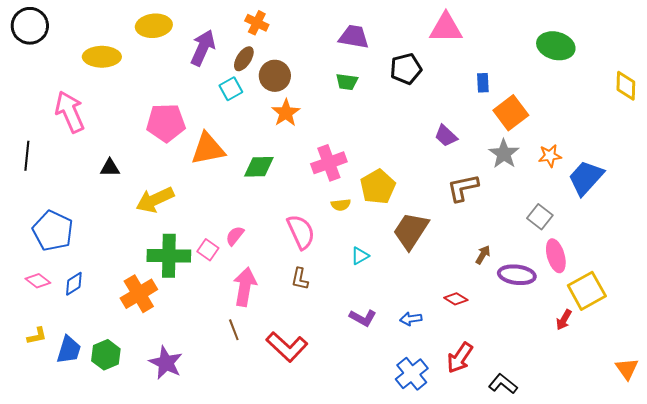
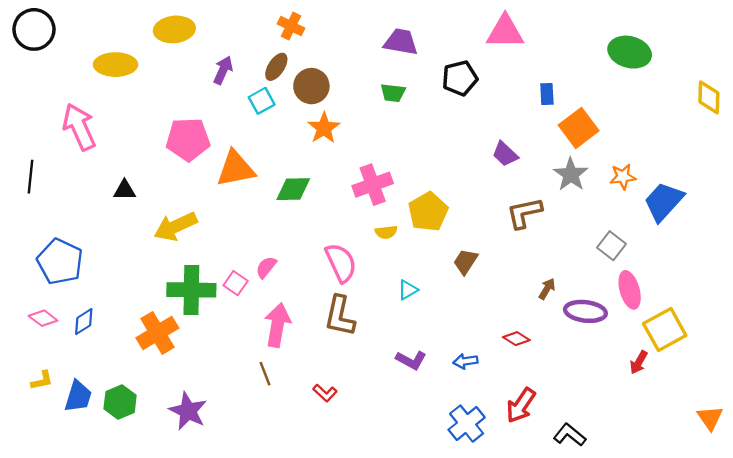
purple arrow: (203, 48) -> (223, 70), moved, size x0.7
brown trapezoid: (411, 231) -> (465, 262), size x0.6
brown L-shape: (300, 279) -> (340, 316), size x1.6
red L-shape: (287, 347) -> (325, 393), size x0.5

